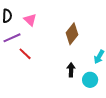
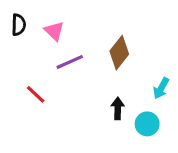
purple line: (12, 38) -> (70, 62), moved
red line: (25, 54) -> (36, 94), moved

